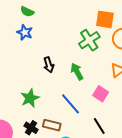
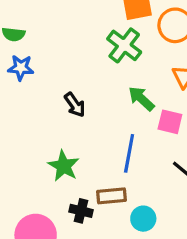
green arrow: (77, 72) -> (141, 99), moved
blue line: (71, 104) -> (129, 153), turned 70

